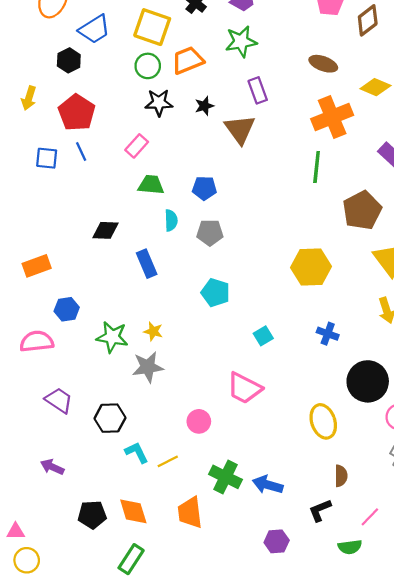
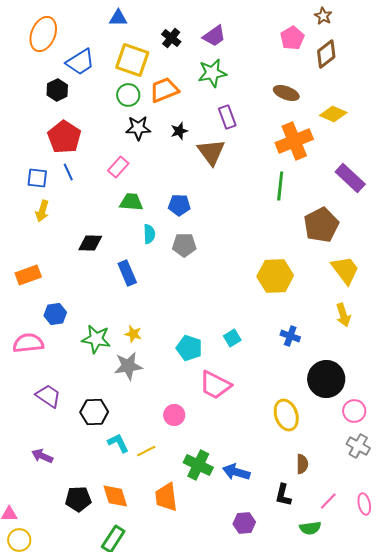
yellow arrow: (29, 98) -> (42, 211), moved
cyan pentagon: (215, 293) -> (189, 348), moved
black L-shape: (320, 510) -> (283, 495), turned -55

